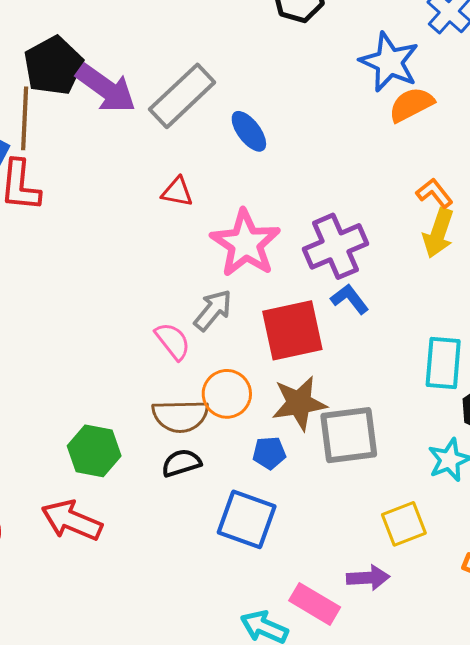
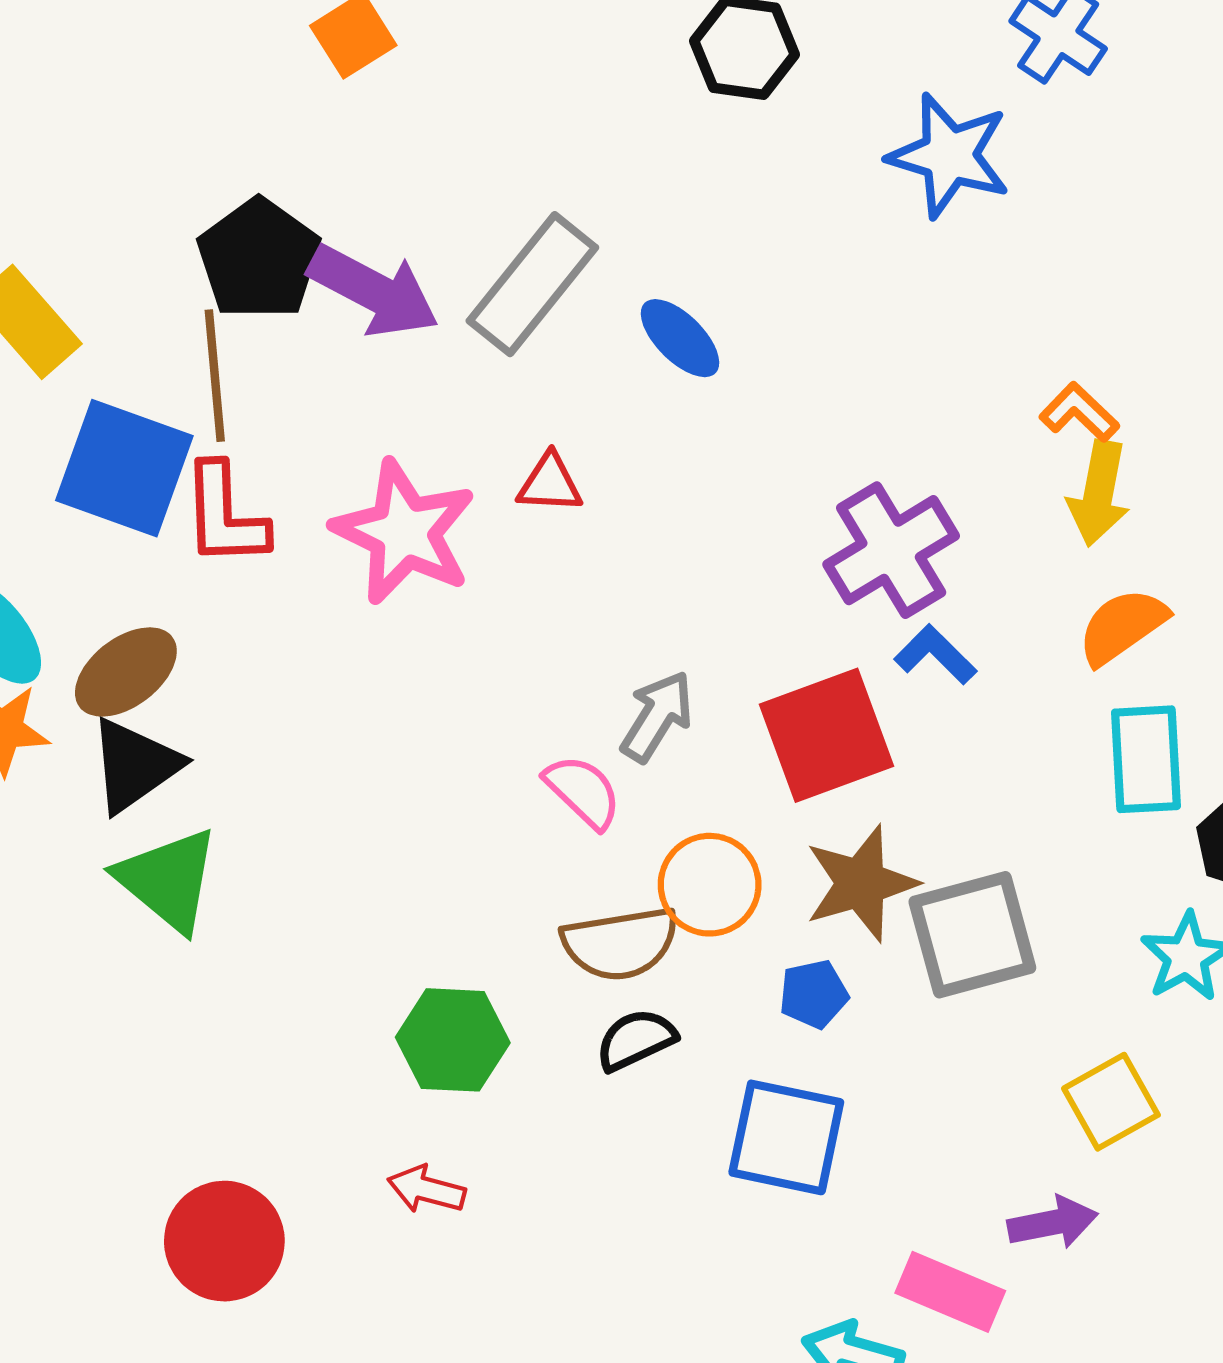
orange semicircle: (411, 105) -> (1122, 626), moved
pink star: (245, 243) -> (404, 532), moved
red arrow: (72, 520) -> (426, 1189), size x0.6

